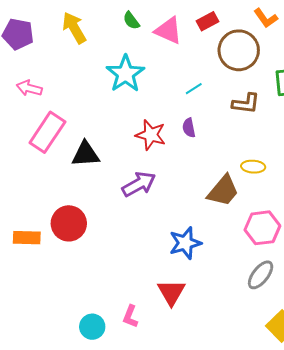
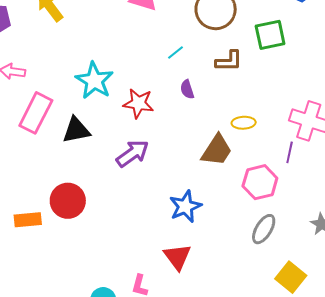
cyan star: (125, 74) -> (94, 81), moved
purple semicircle: (189, 128) -> (187, 89), moved

